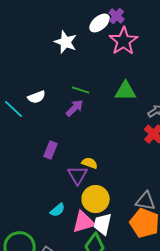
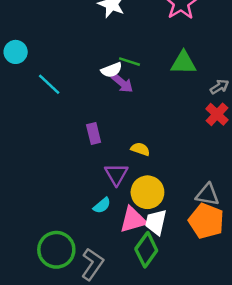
white semicircle: (37, 97) -> (112, 70), moved
purple arrow: (75, 108) -> (122, 83), turned 84
purple rectangle: (51, 150) -> (94, 133), turned -36
purple triangle: (78, 175) -> (116, 174), moved

